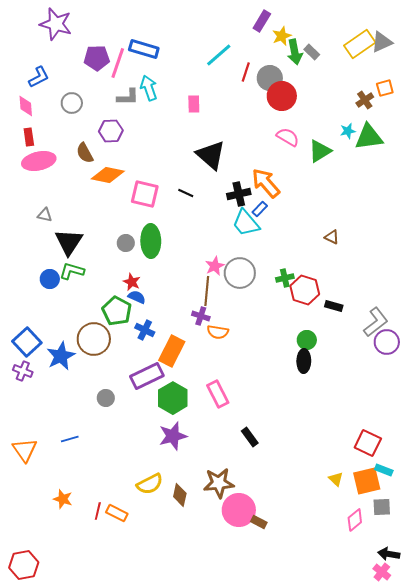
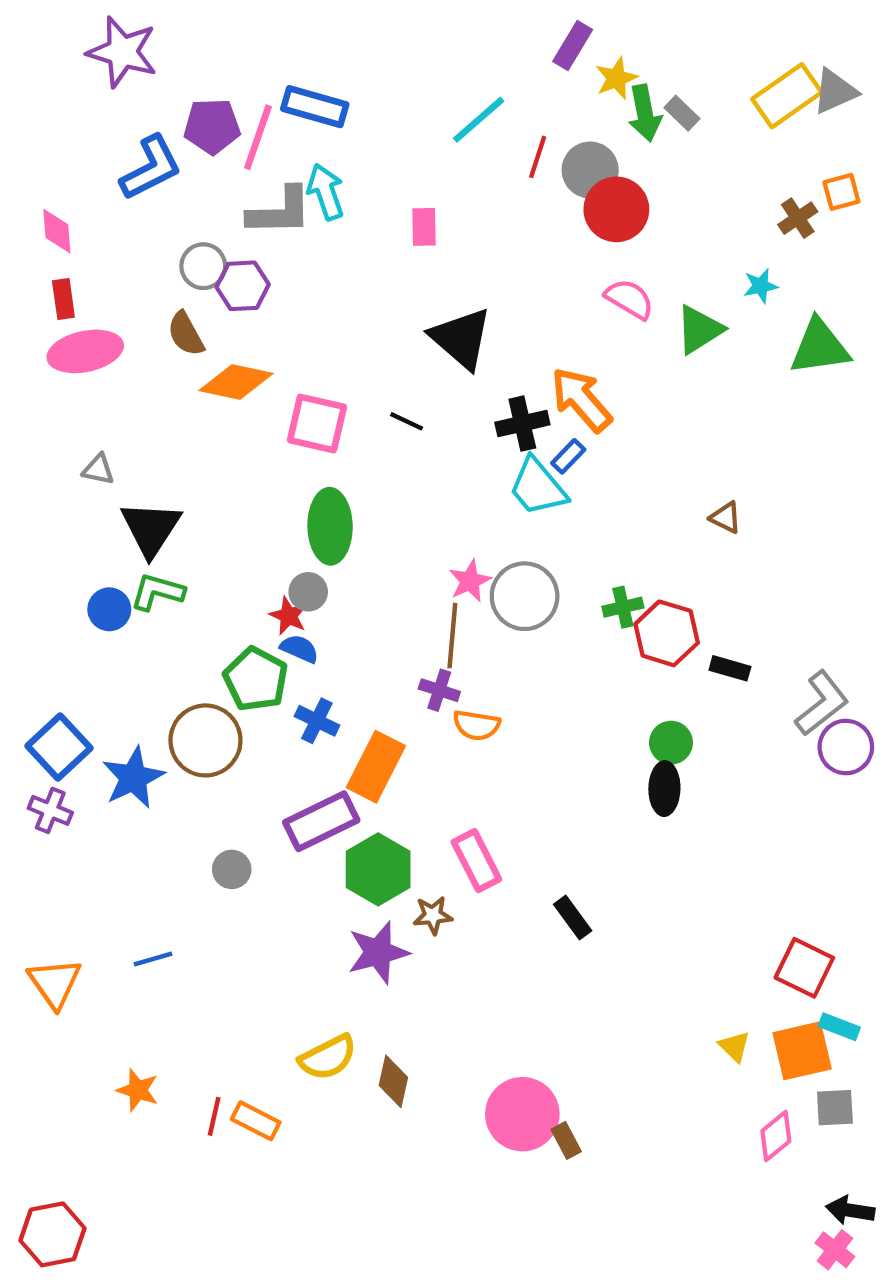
blue L-shape: (39, 77) -> (151, 168), moved, size x1.4
gray L-shape: (128, 97) -> (280, 212), size x1.4
gray circle: (72, 103) -> (203, 266), moved
green triangle: (369, 137) -> (820, 347), moved
gray circle: (126, 243) -> (308, 592), moved
black rectangle: (250, 437) -> (573, 917), moved
brown star: (219, 483) -> (433, 915), moved, size x0.6
brown rectangle: (259, 522) -> (566, 1140), turned 35

